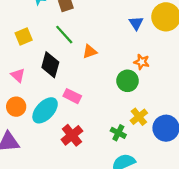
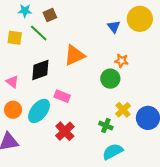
green line: (64, 35) -> (39, 33), moved
yellow square: (24, 37) -> (15, 38), moved, turned 35
orange triangle: (90, 52) -> (74, 55), size x1.6
black diamond: (50, 65) -> (40, 70), turned 60

